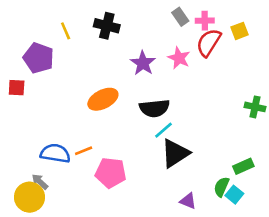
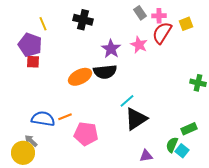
yellow line: (66, 31) -> (43, 24), moved
red square: (17, 88) -> (33, 62), moved
black semicircle: (154, 108) -> (105, 72), moved
purple triangle: (188, 201) -> (146, 156), turned -32

